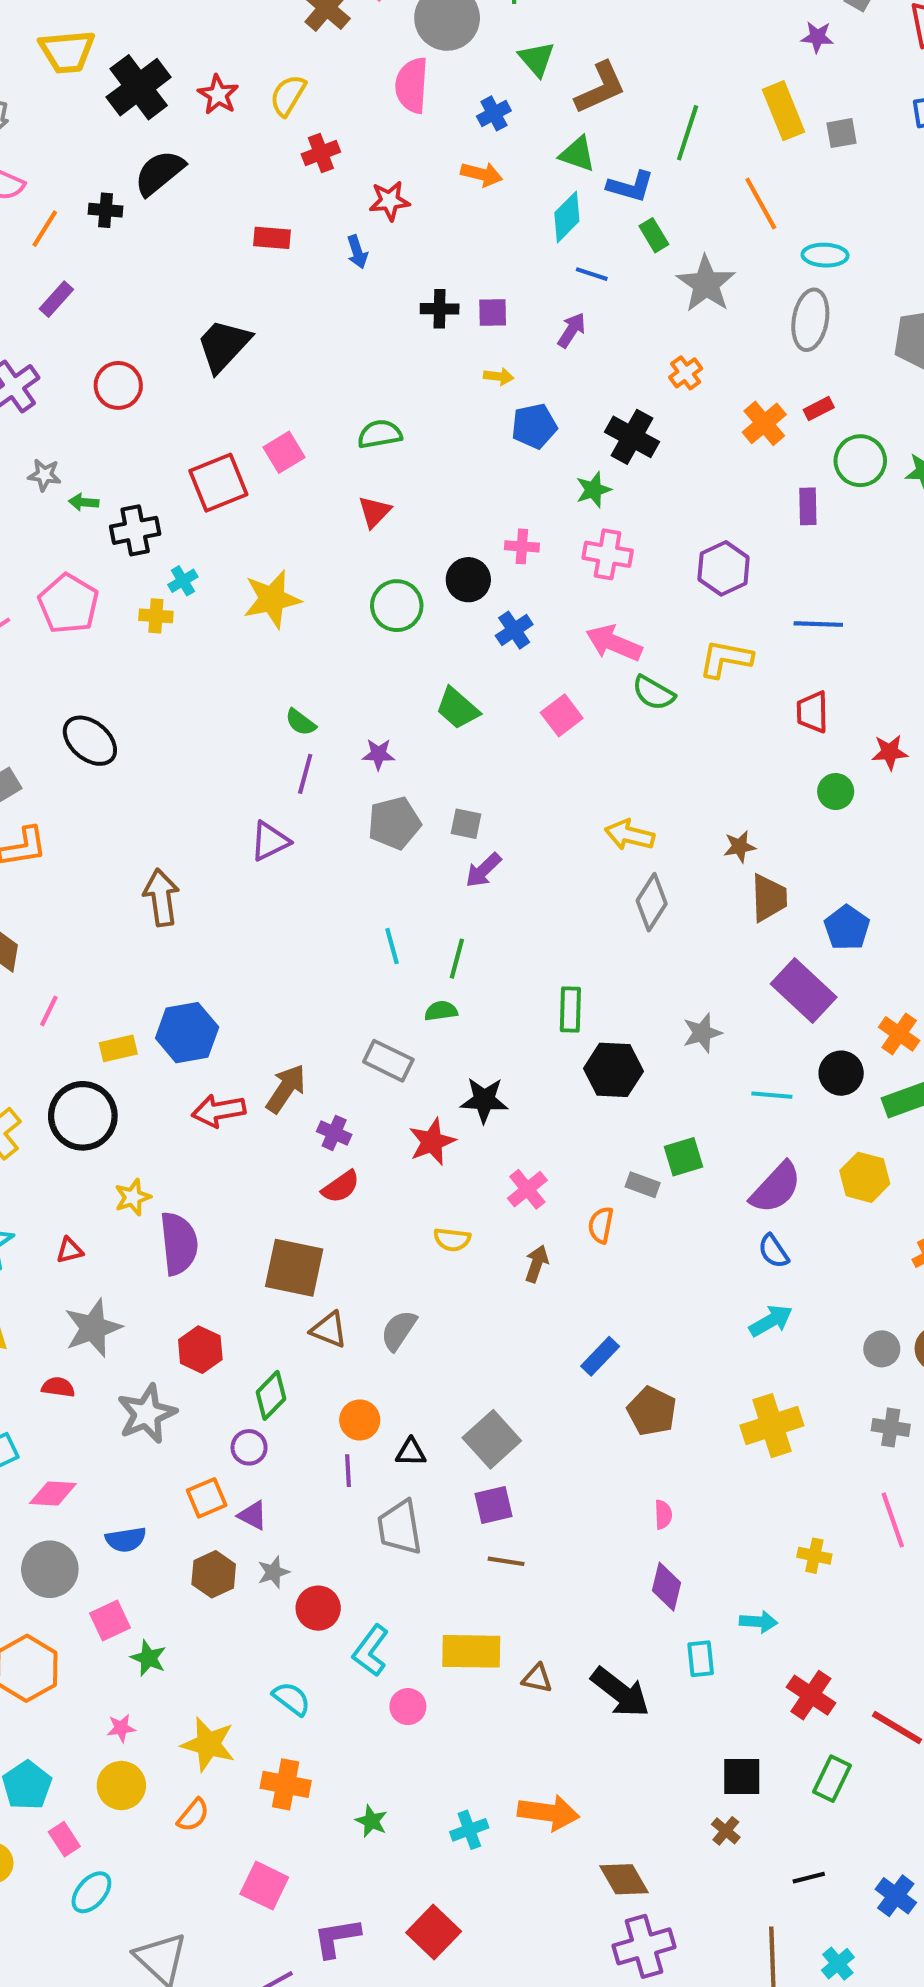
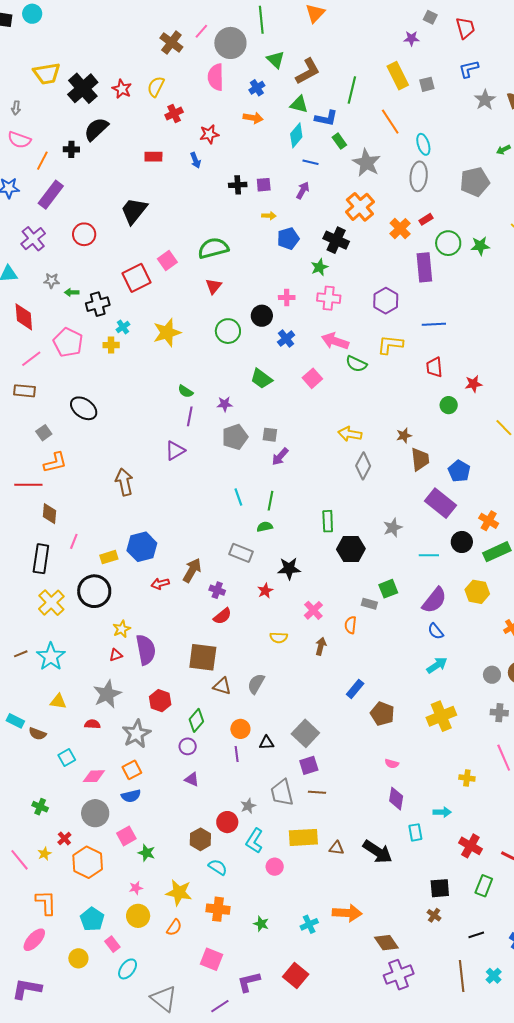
cyan ellipse: (825, 255) -> (423, 144), turned 75
purple rectangle: (56, 299) -> (51, 195), size x1.6
orange cross: (686, 373) -> (360, 207), size x1.8
green semicircle: (380, 434) -> (213, 248), size x1.4
purple rectangle: (808, 506) -> (424, 267), size x1.6
red arrow: (219, 1111) -> (160, 584), size x0.7
red star: (432, 1142) -> (265, 591), size x0.7
red triangle: (70, 1250) -> (116, 655), moved
orange square: (207, 1498) -> (132, 770), moved
pink semicircle: (663, 1515) -> (392, 764), turned 112
gray trapezoid: (400, 1527) -> (282, 793), moved
gray star: (273, 1572) -> (248, 806), moved
brown hexagon: (214, 1574) -> (200, 839), moved

